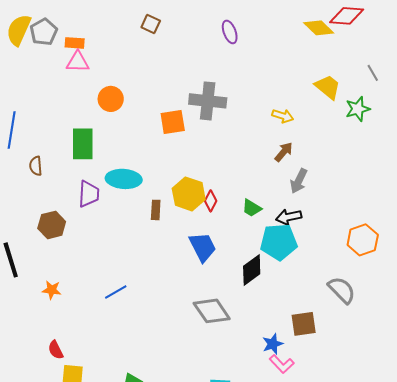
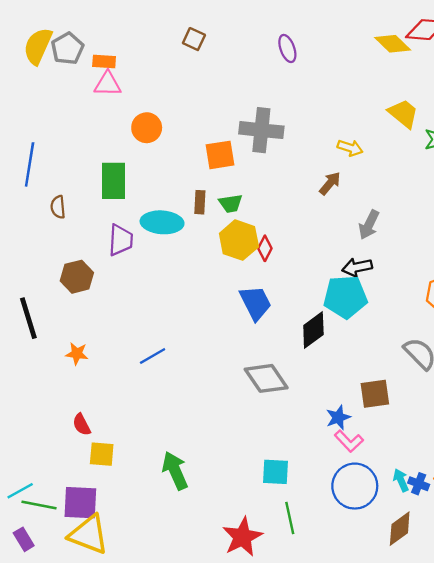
brown arrow: (284, 152) -> (330, 183), moved
green trapezoid: (252, 208) -> (231, 203), moved, turned -40
brown rectangle: (156, 210) -> (200, 202), moved

